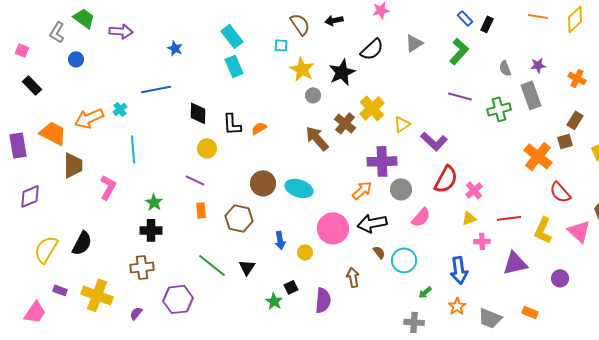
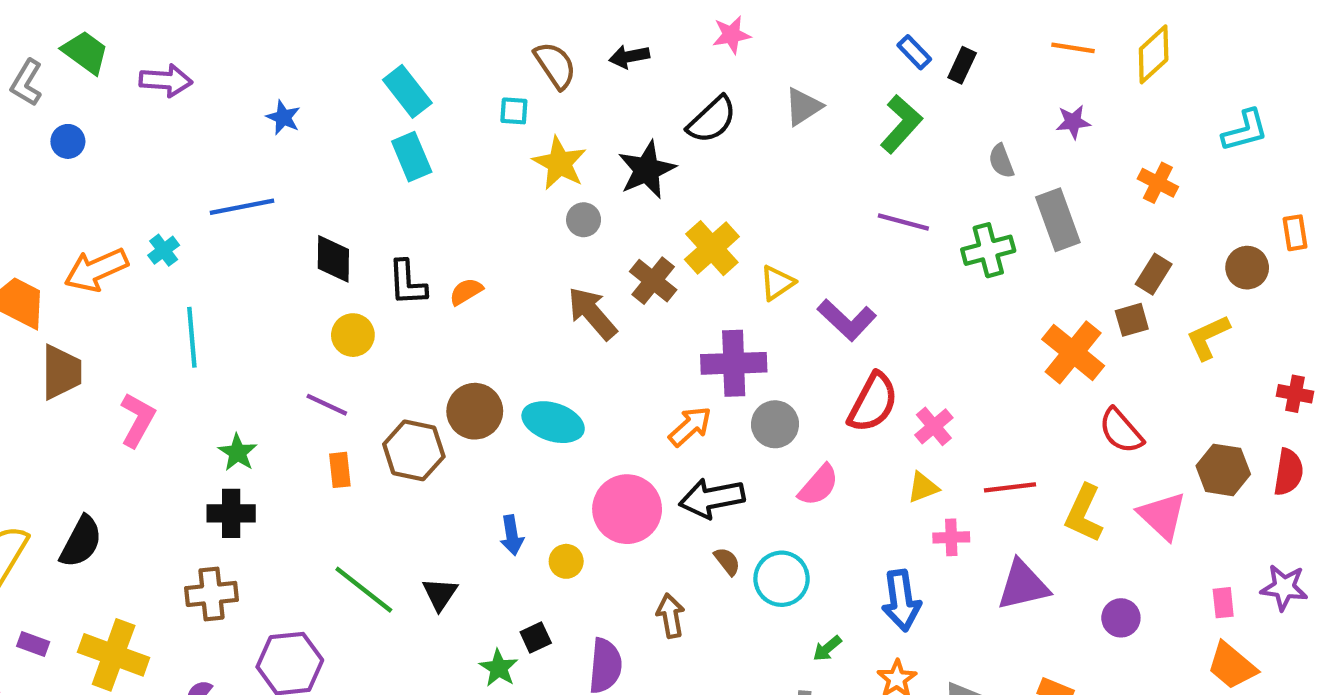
purple star: (538, 65) -> (1073, 122), moved
brown hexagon: (239, 218) -> (414, 450), moved

